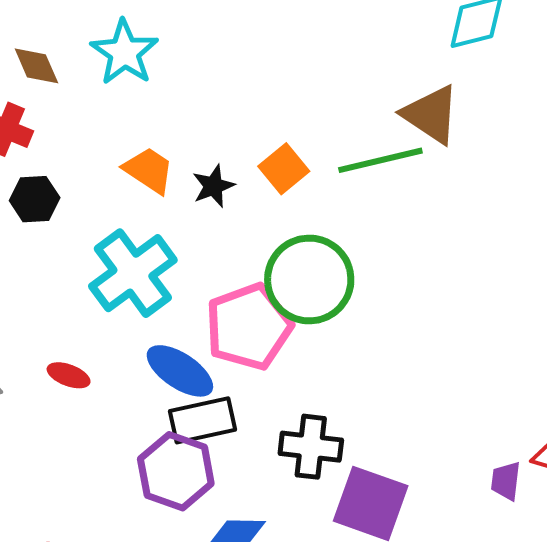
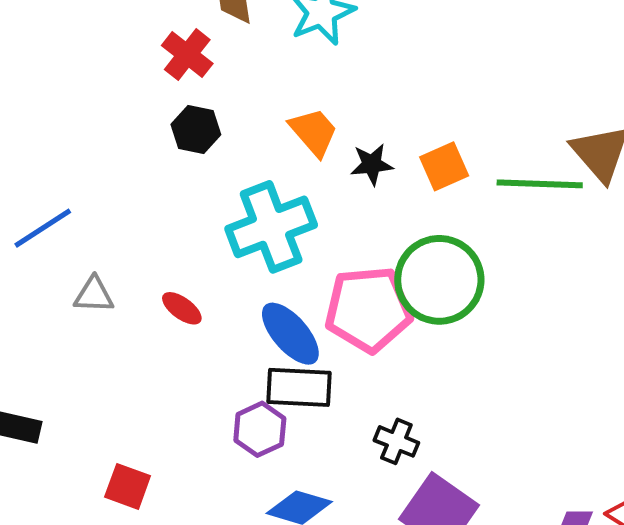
black cross: (311, 447) -> (396, 441), size x0.7
purple hexagon: (176, 471) -> (260, 429), size x0.7

